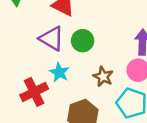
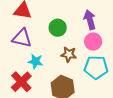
green circle: (83, 41) -> (58, 28), moved

